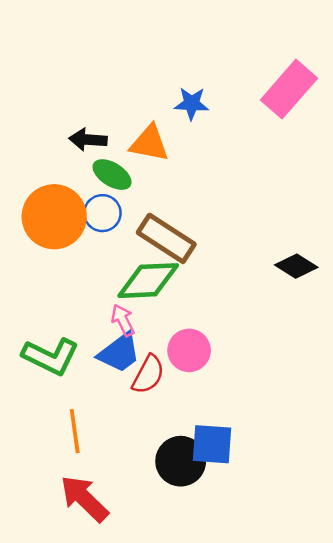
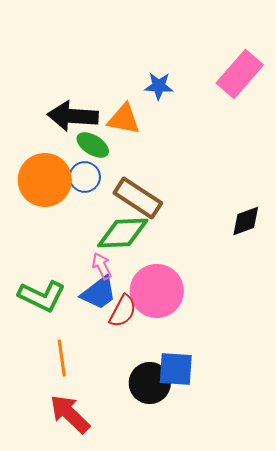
black arrow: (88, 140) -> (73, 116), size x1.6
black diamond: (296, 266) -> (246, 221), turned -52
pink circle: (189, 350) -> (157, 291), size x1.5

